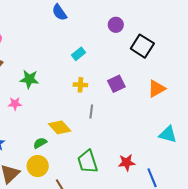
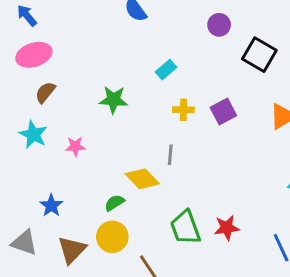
green star: (29, 79) -> (114, 100), moved
yellow cross: (80, 85) -> (183, 110), moved
gray line: (91, 111) -> (170, 155), moved
red star: (127, 163) -> (227, 228), moved

